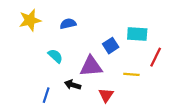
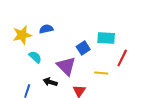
yellow star: (30, 20) -> (22, 35), moved
purple triangle: (91, 66) -> (66, 66), turned 50

